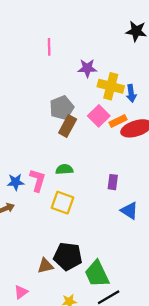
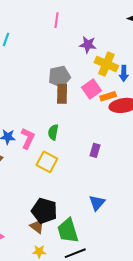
brown rectangle: (68, 126) -> (62, 94), turned -36
green semicircle: (64, 169) -> (53, 132), turned -84
blue triangle: (129, 211) -> (97, 203), moved, turned 30
brown triangle: (45, 266) -> (37, 226), moved, turned 42

